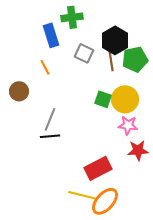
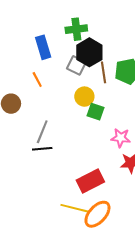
green cross: (72, 17) -> (76, 29), moved
black hexagon: (115, 40) -> (89, 52), moved
yellow circle: (125, 99) -> (84, 97), moved, size x0.7

